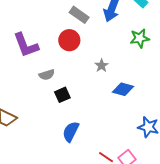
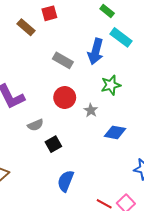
green star: (140, 38) -> (111, 85), moved
red circle: (69, 40) -> (65, 98), moved

